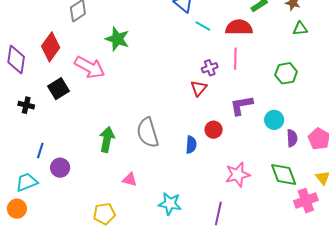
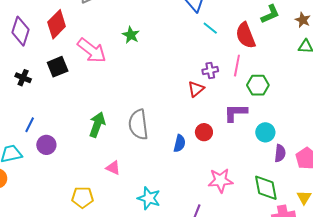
red semicircle: (239, 27) -> (246, 35), turned -120
green star: (117, 39) -> (131, 35), moved, size x0.7
green hexagon: (286, 73) -> (258, 85), moved

